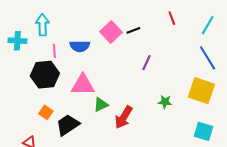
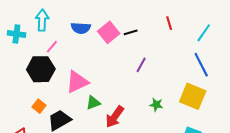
blue semicircle: (80, 46) -> (81, 28), moved
pink line: (54, 51) -> (52, 47), turned 40
pink triangle: (83, 85) -> (77, 82), turned -30

